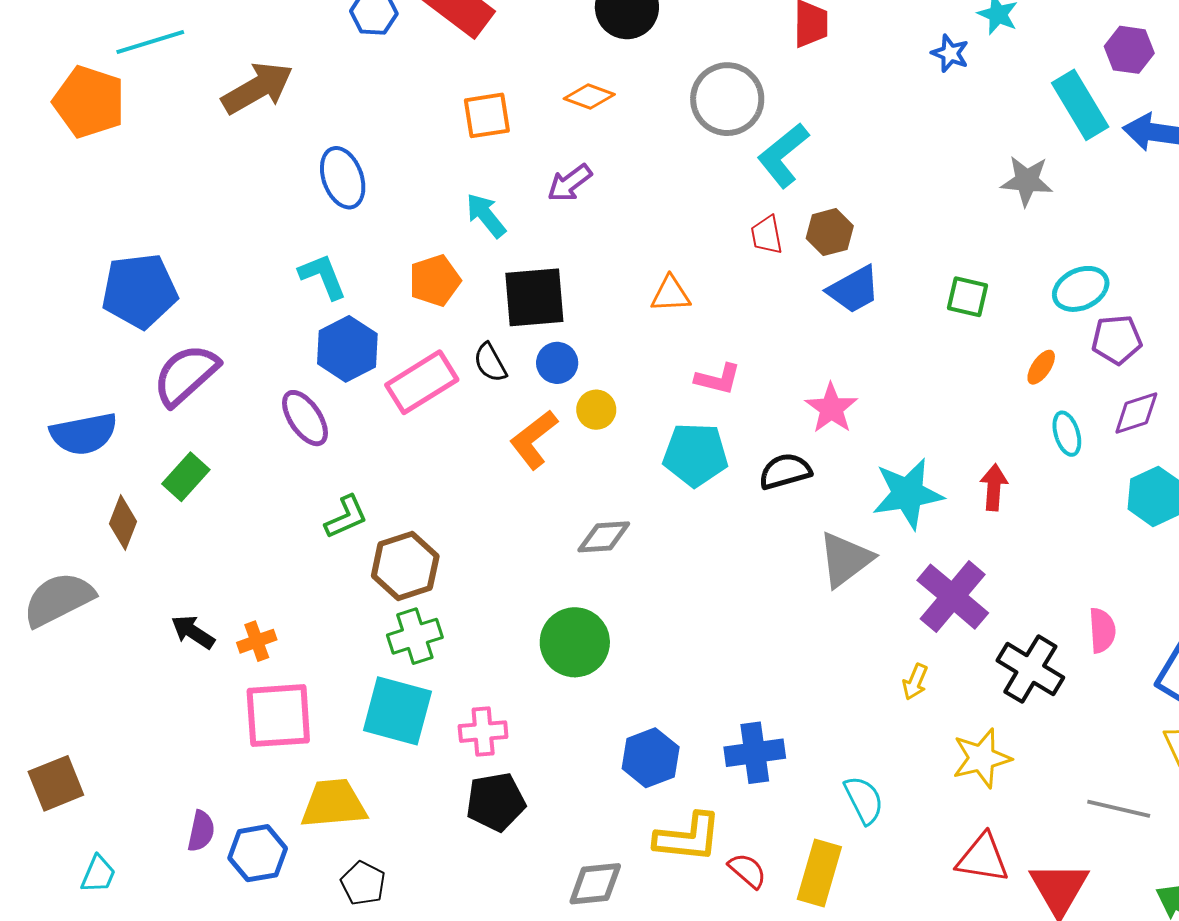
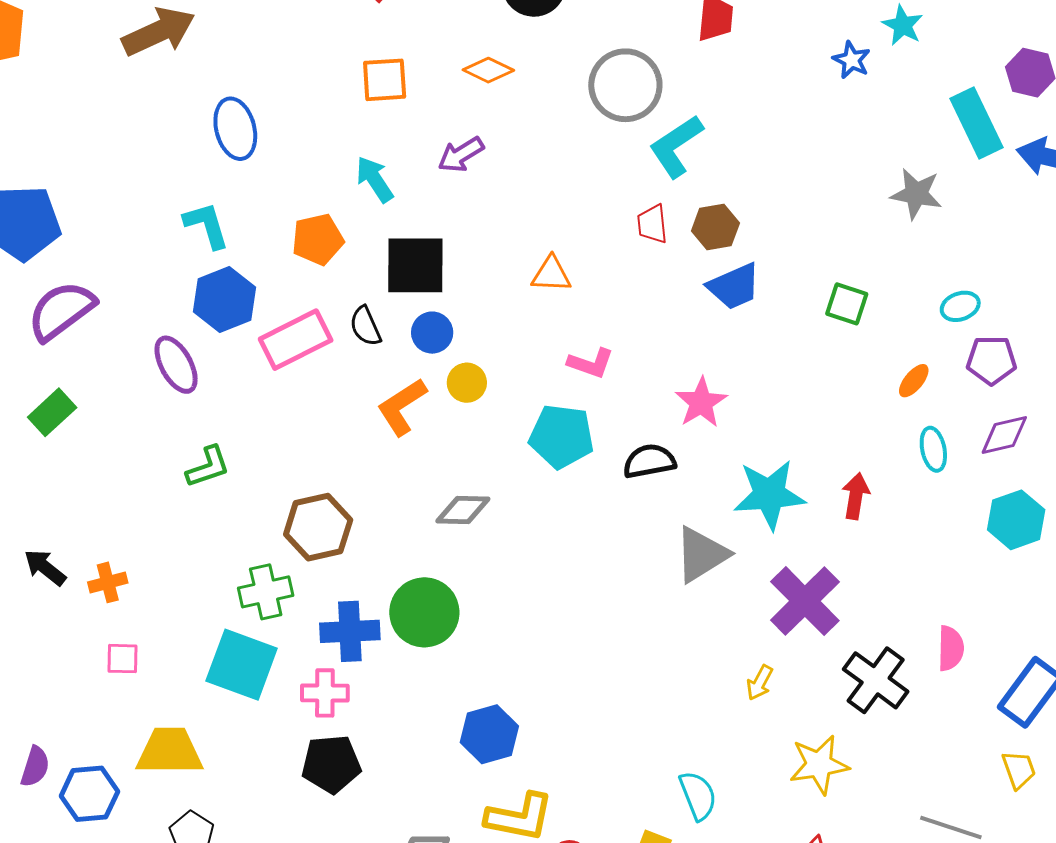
cyan ellipse: (1081, 289) -> (960, 306), size x0.7
brown hexagon: (405, 566) -> (318, 527), moved
pink square: (278, 716) -> (122, 659), size x0.5
blue cross: (755, 753) -> (350, 631), moved

